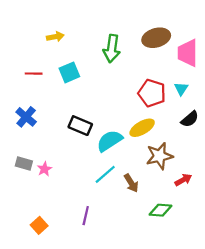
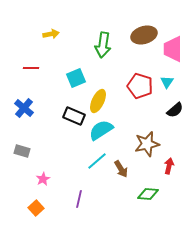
cyan square: (69, 72) -> (76, 78), moved
yellow ellipse: (142, 128) -> (98, 101), moved, turned -35
pink star: (44, 169) -> (43, 179), moved
red arrow: (183, 180) -> (169, 166), turned -49

